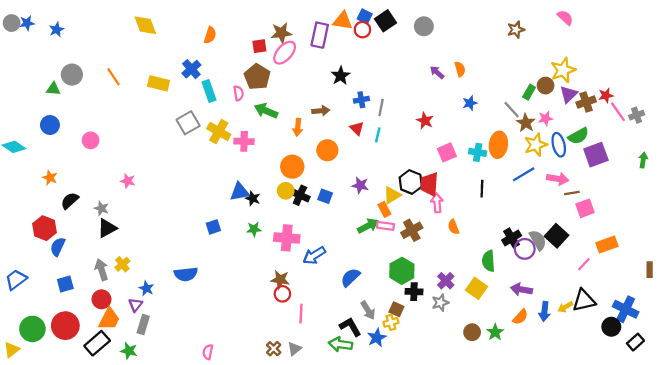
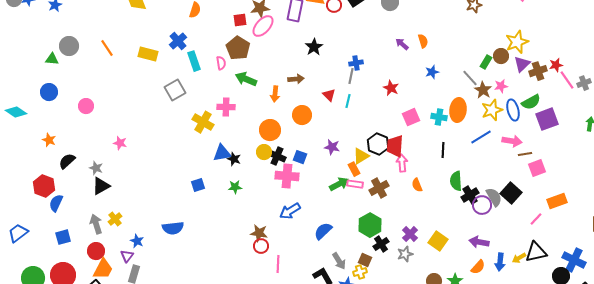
blue cross: (361, 100) -> (356, 63), moved
yellow cross: (219, 132) -> (203, 122), moved
pink cross: (287, 238) -> (287, 176), moved
green semicircle: (489, 261) -> (456, 181), moved
black cross: (414, 292) -> (381, 244), turned -35

